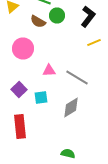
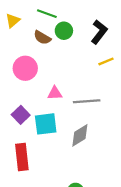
gray line: (77, 78) -> (87, 101), turned -35
cyan square: (41, 98) -> (46, 124), size x1.5

